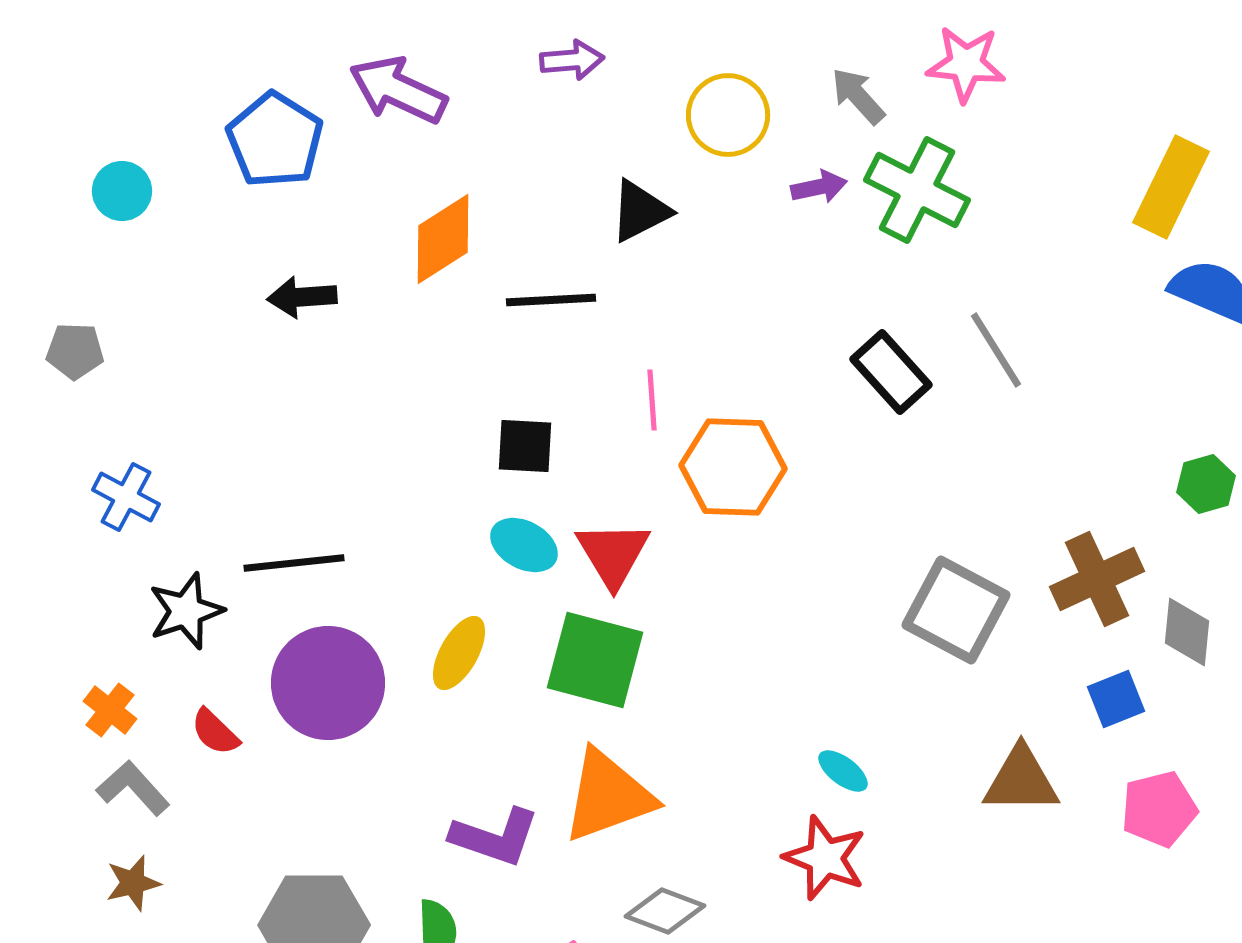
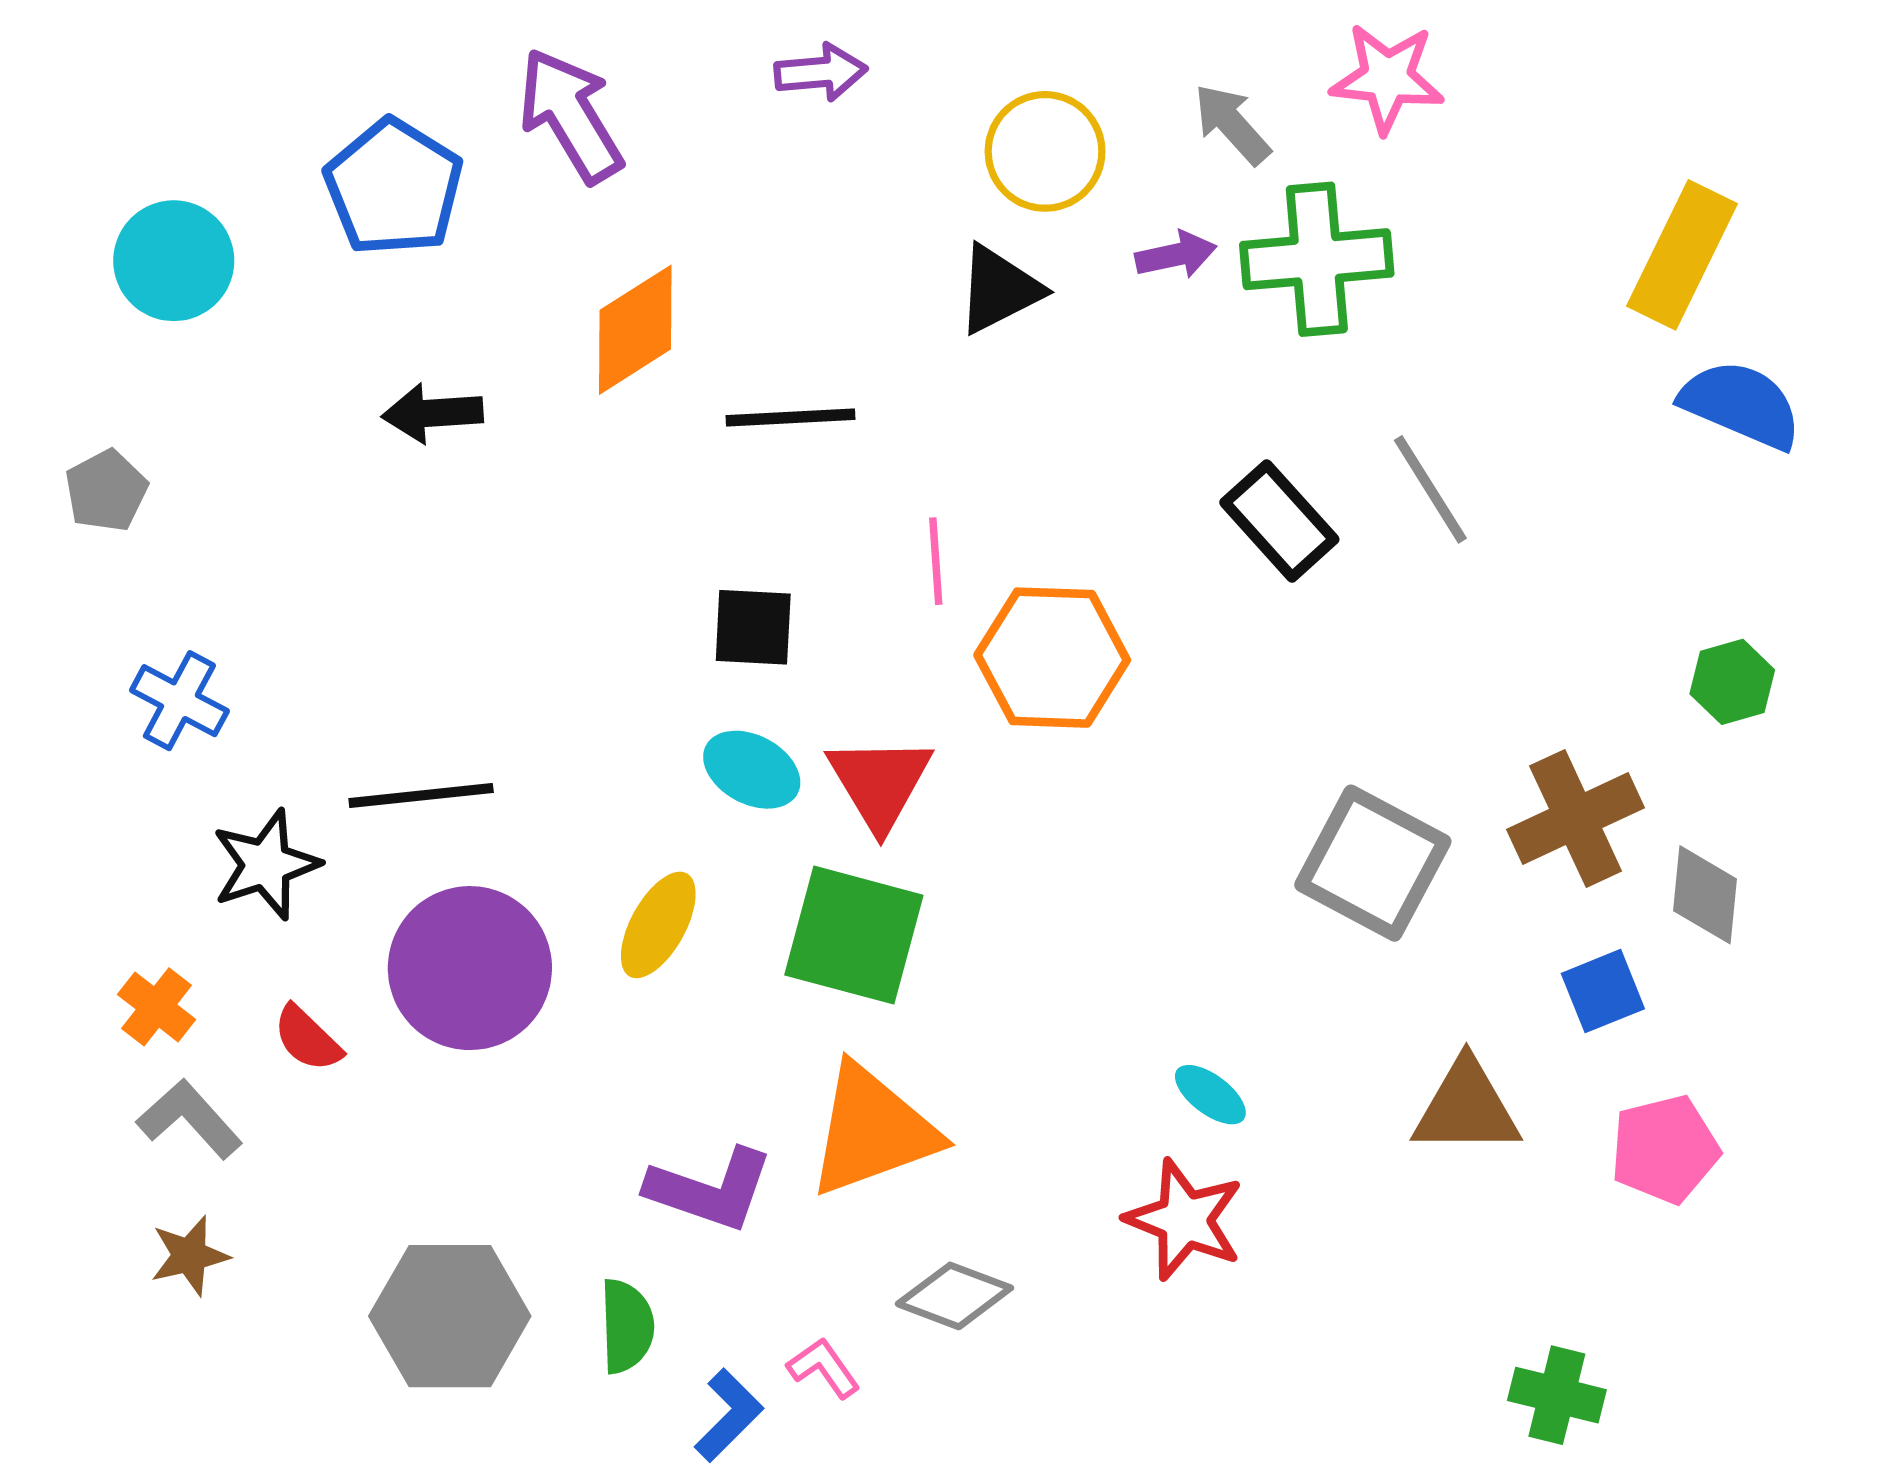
purple arrow: (398, 90) -> (571, 115), turned 34
green cross: (917, 190) -> (1317, 259), turned -32
cyan circle: (122, 191) -> (174, 261), size x1.4
black triangle: (640, 211) -> (999, 289), moved
gray pentagon: (75, 351) -> (106, 491), turned -30

